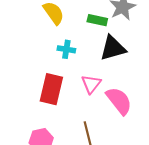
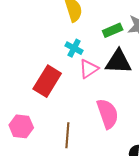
green rectangle: (97, 20) -> (113, 30), turned -54
pink triangle: (91, 84) -> (89, 69), moved

